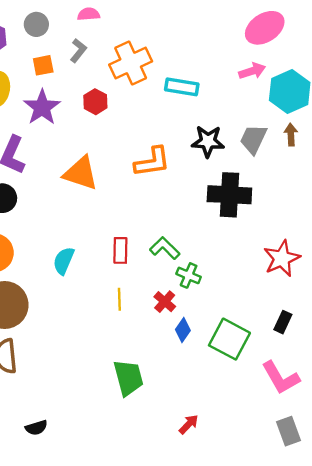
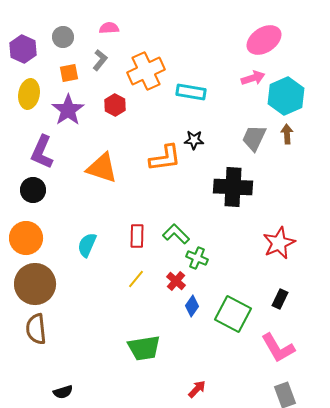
black star: (208, 141) -> (194, 140), moved, size x0.7
yellow line: (119, 299) -> (136, 279), turned 42
green trapezoid: (128, 378) -> (144, 348), turned 96

